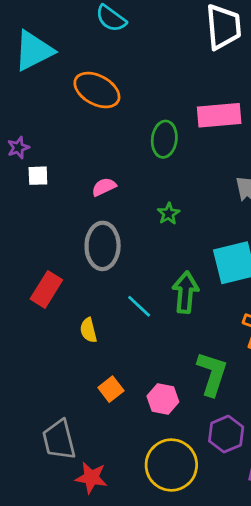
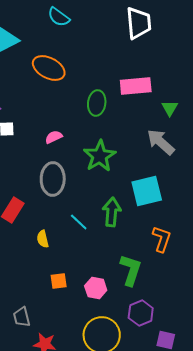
green star: (169, 214) -> (100, 156), size x2.0
orange square: (111, 389) -> (59, 281), turned 30
gray trapezoid: (59, 440) -> (22, 317), size x0.7

